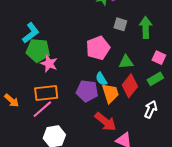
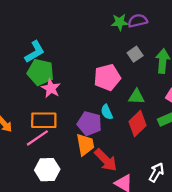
gray square: (120, 24) -> (135, 54), turned 32
orange trapezoid: (110, 93) -> (85, 145), moved
white arrow: (151, 109) -> (156, 172), moved

